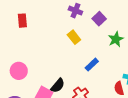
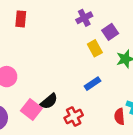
purple cross: (75, 11) -> (84, 18), turned 32
yellow rectangle: (74, 37) -> (95, 48), moved

